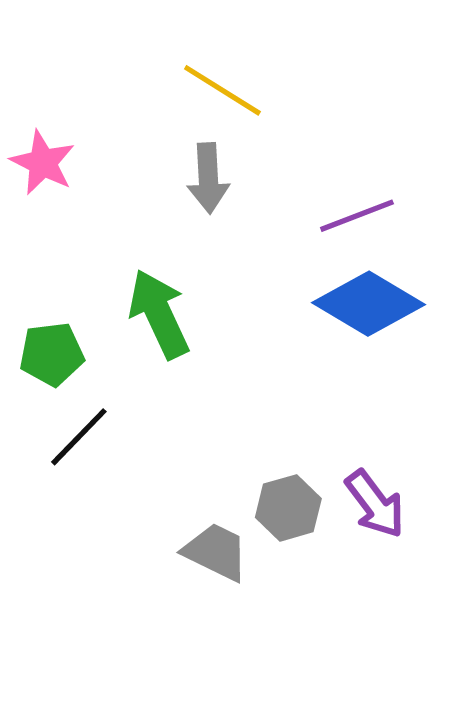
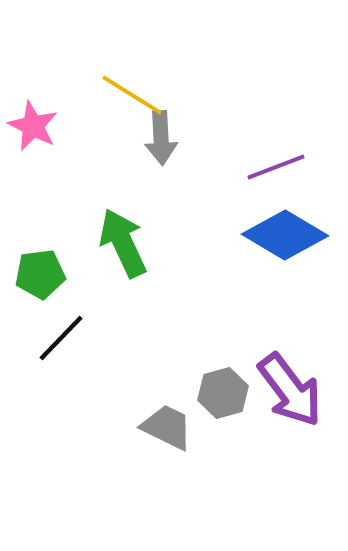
yellow line: (222, 90) -> (132, 95), moved
purple arrow: (375, 504) -> (290, 390), size x1.4

